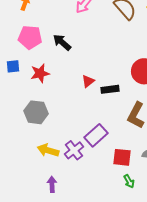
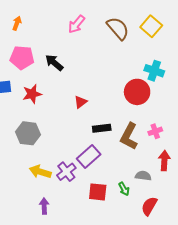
black rectangle: (110, 89) -> (102, 128), moved
red square: (122, 157) -> (98, 192), moved
green arrow: (129, 181) -> (124, 189), moved

